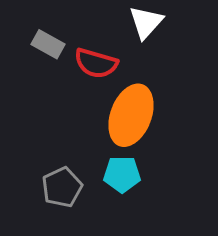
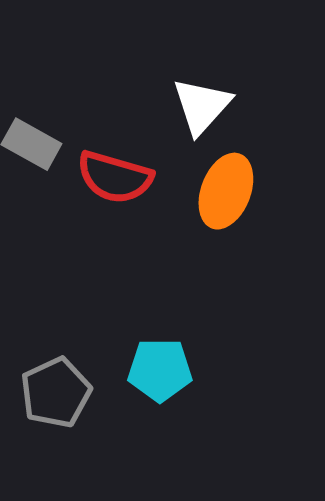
orange ellipse: (131, 115) -> (226, 191), moved, size x0.7

